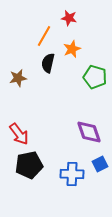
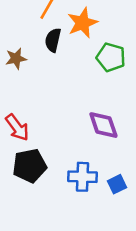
orange star: (72, 49) -> (83, 23), size x1.4
blue square: (100, 164) -> (117, 184), moved

